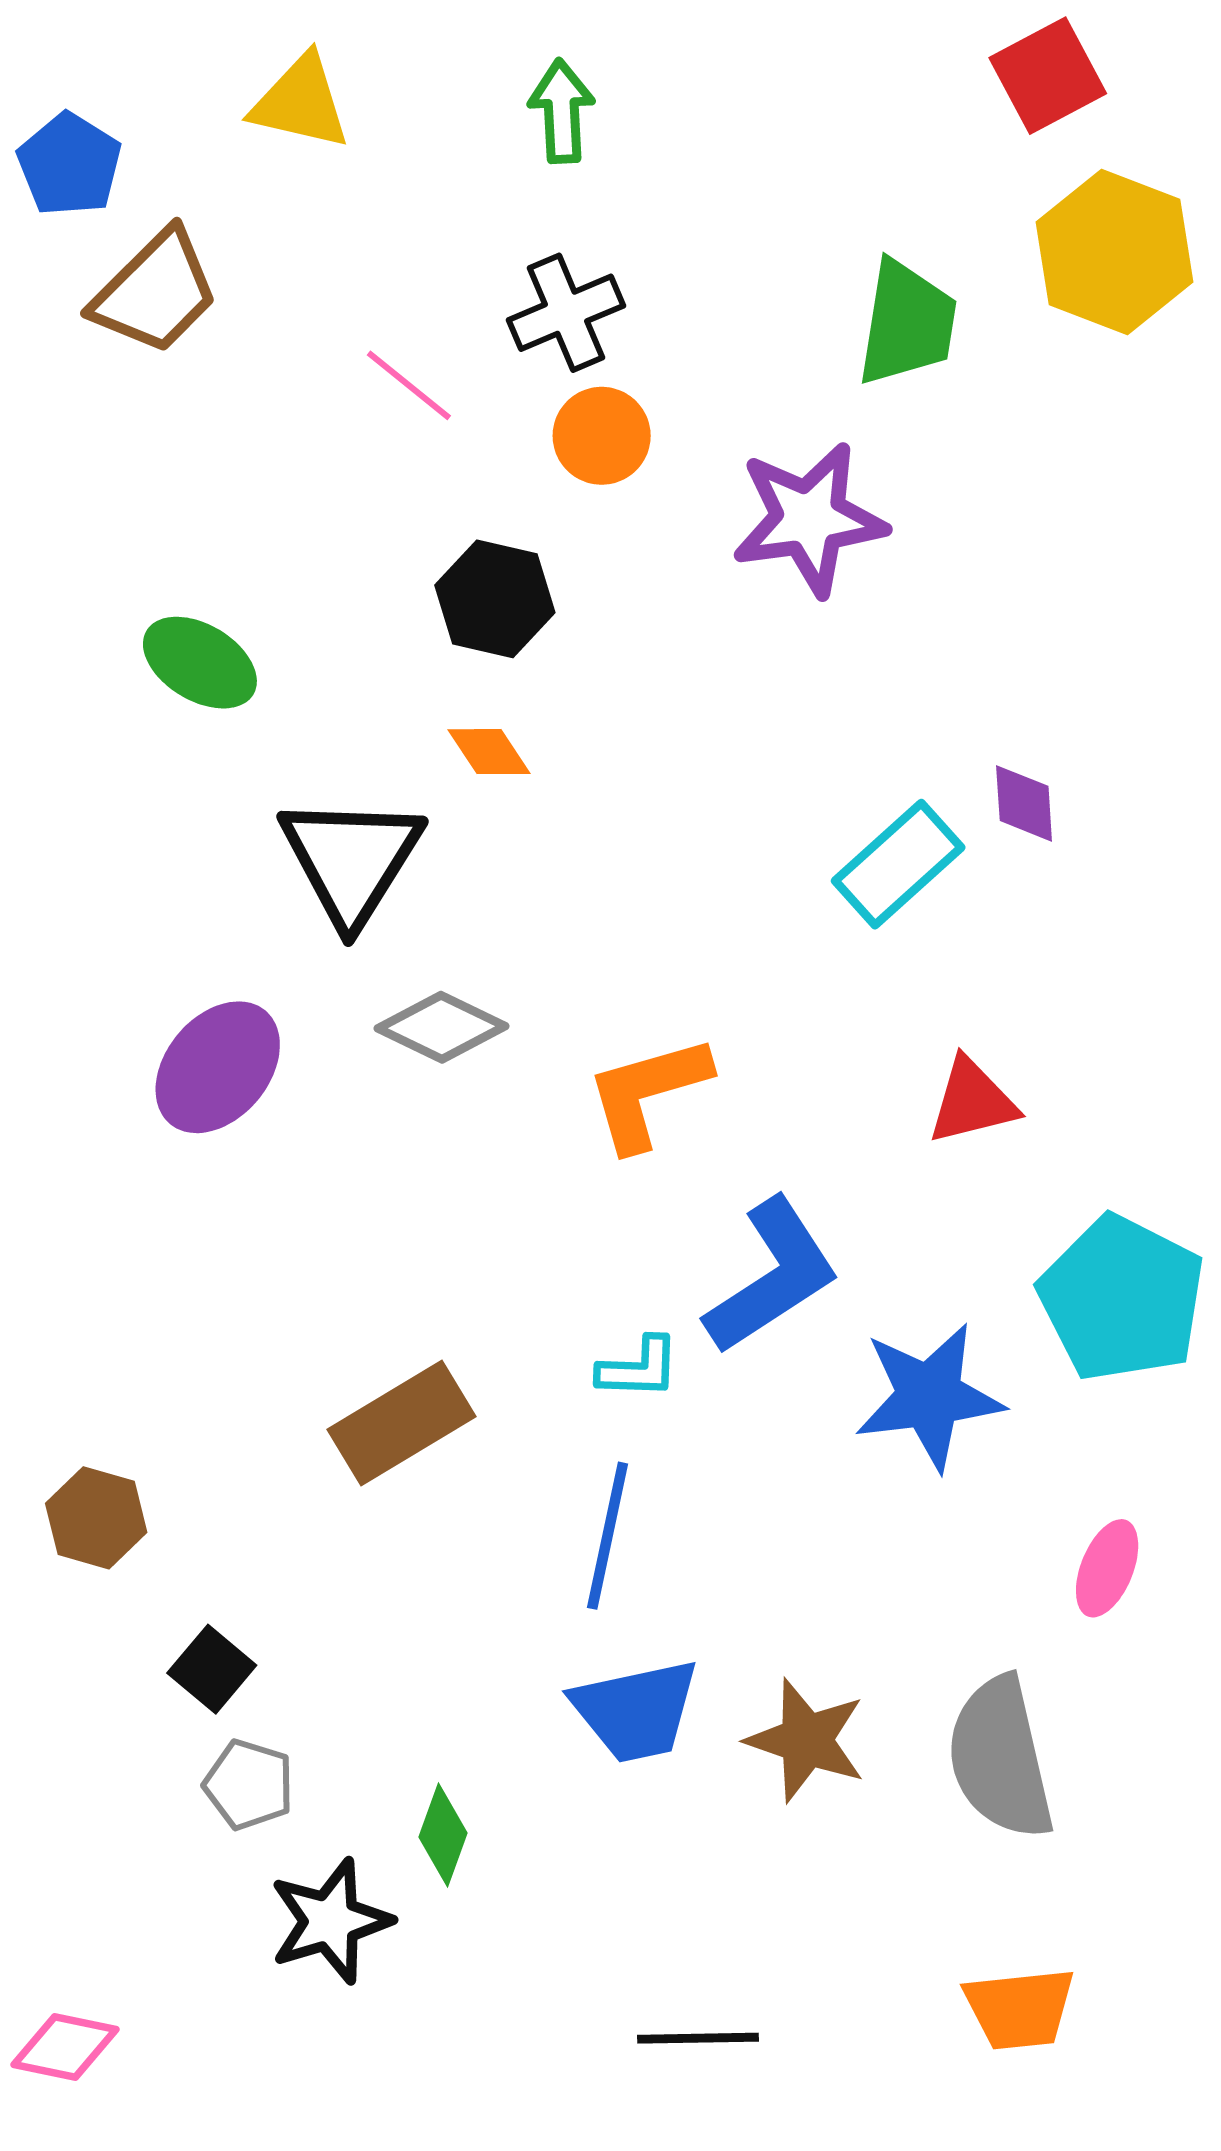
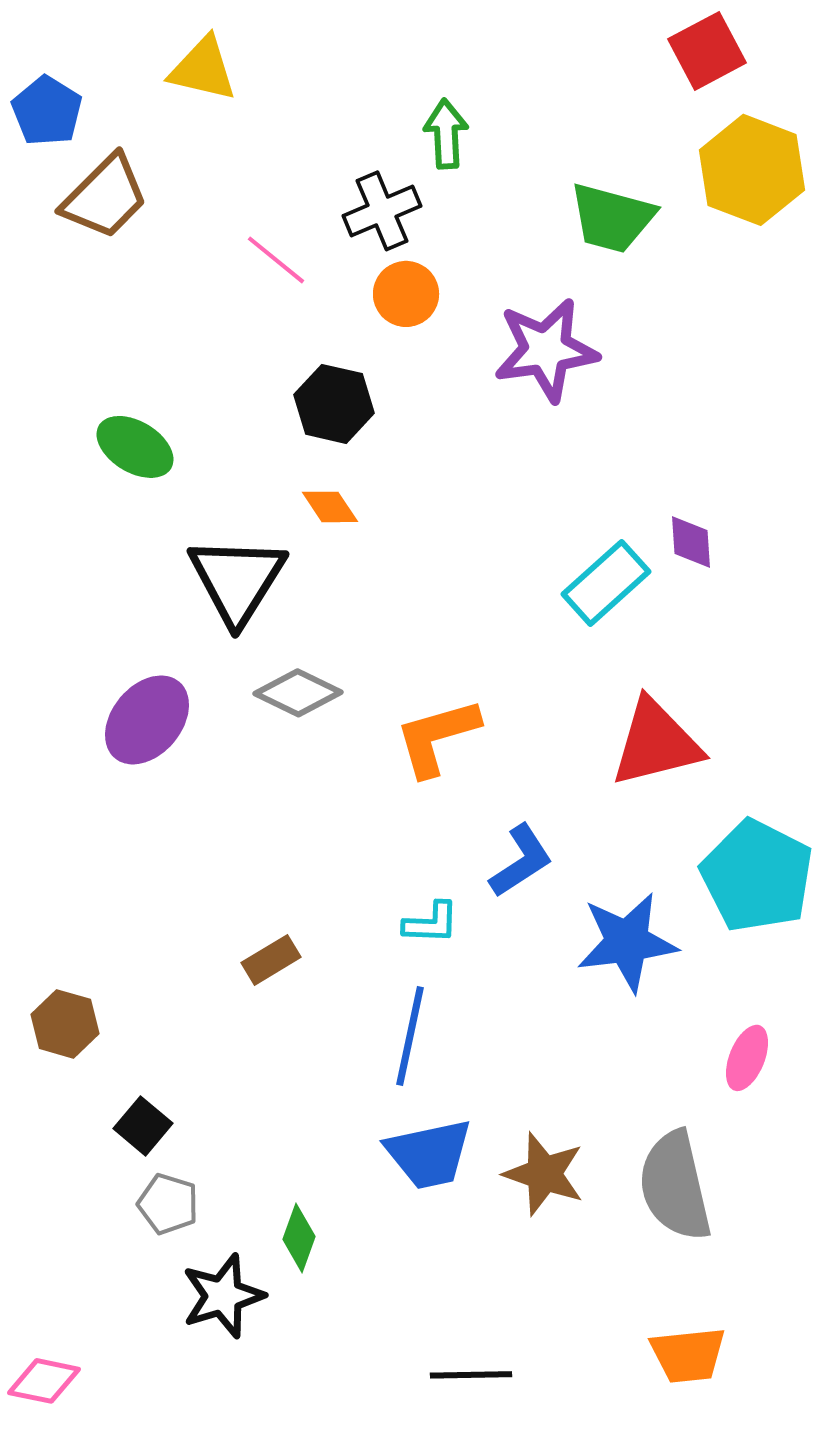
green arrow: (562, 111) -> (446, 134), moved
green trapezoid: (907, 323) -> (612, 218), turned 96
red triangle: (972, 1101) -> (656, 743), size x1.5
blue L-shape: (772, 1276) -> (521, 861), size x0.7
brown rectangle: (401, 1423) -> (271, 960), size x0.6

